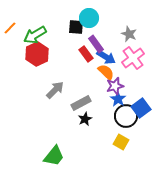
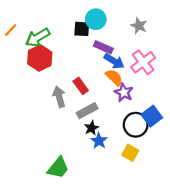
gray star: (129, 34) -> (139, 26), moved
purple rectangle: (96, 44) -> (103, 47), turned -30
red rectangle: (86, 54) -> (81, 86), moved
purple star: (115, 86) -> (124, 92), turned -30
gray arrow: (55, 90) -> (59, 97), turned -60
blue star: (118, 99) -> (99, 141), moved

